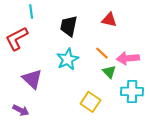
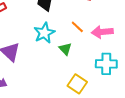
green triangle: (109, 72) -> (65, 49), moved
yellow square: (90, 102) -> (77, 84), moved

